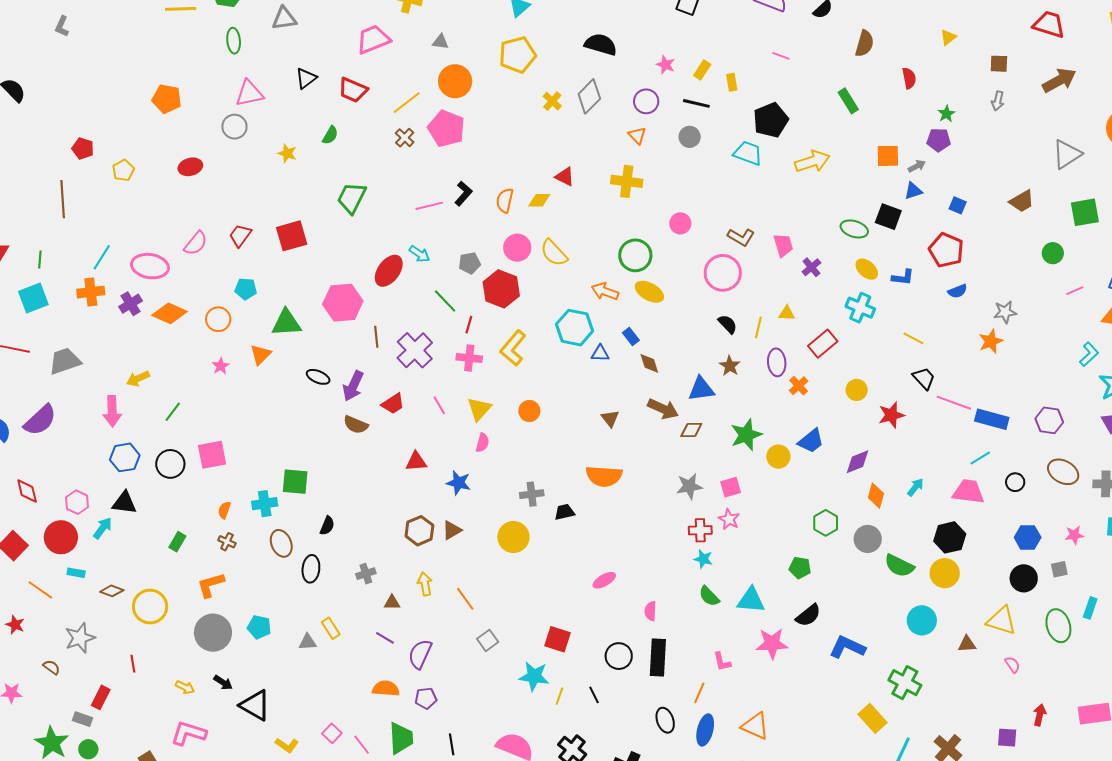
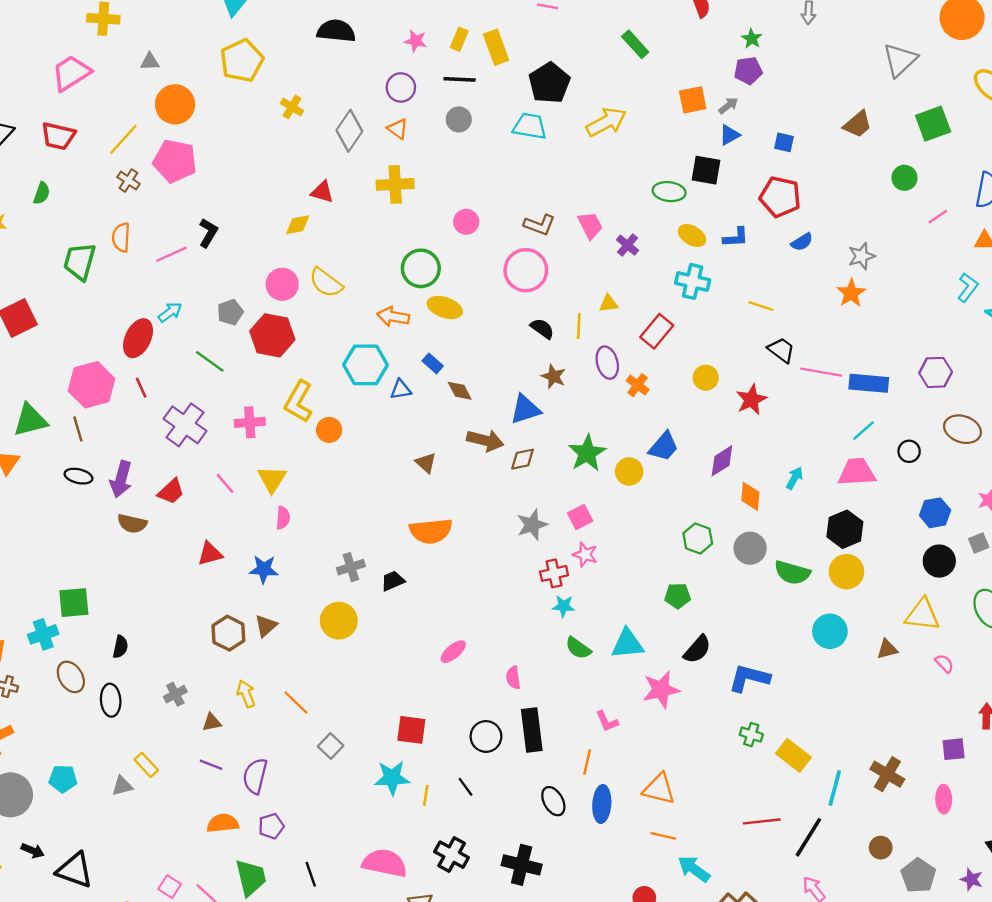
yellow rectangle: (732, 82) -> (496, 47), size x1.6
gray diamond: (589, 96) -> (349, 131), moved
orange semicircle: (505, 200) -> (121, 237), moved
cyan arrow: (419, 254) -> (170, 312), turned -60
red line: (469, 325) -> (141, 388), moved, turned -30
brown line: (376, 337) -> (78, 429), moved
orange circle: (529, 411) -> (329, 430), moved
green cross: (905, 683) -> (751, 735), moved, size x0.6

